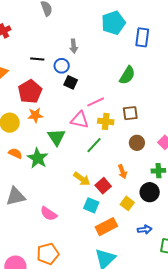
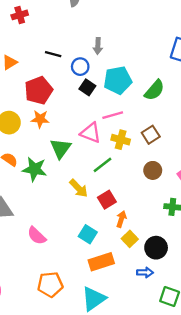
cyan pentagon: (113, 23) -> (118, 80), moved
brown square: (130, 113) -> (151, 135), turned -35
green star: (38, 158) -> (35, 169), turned -30
orange arrow: (122, 172) -> (121, 219), moved, turned -152
yellow arrow: (82, 179) -> (79, 188), moved
red square: (103, 186) -> (107, 200), moved
black circle: (150, 192) -> (156, 248), moved
orange pentagon: (48, 254) -> (50, 284), moved

